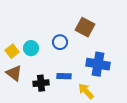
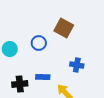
blue cross: (98, 64) -> (77, 65), size x0.6

